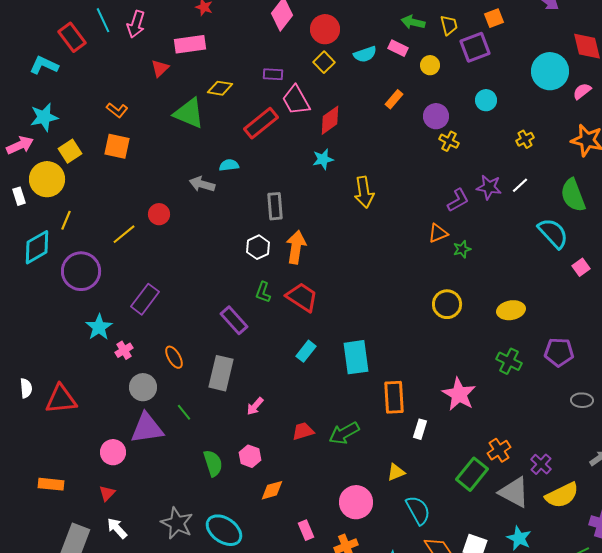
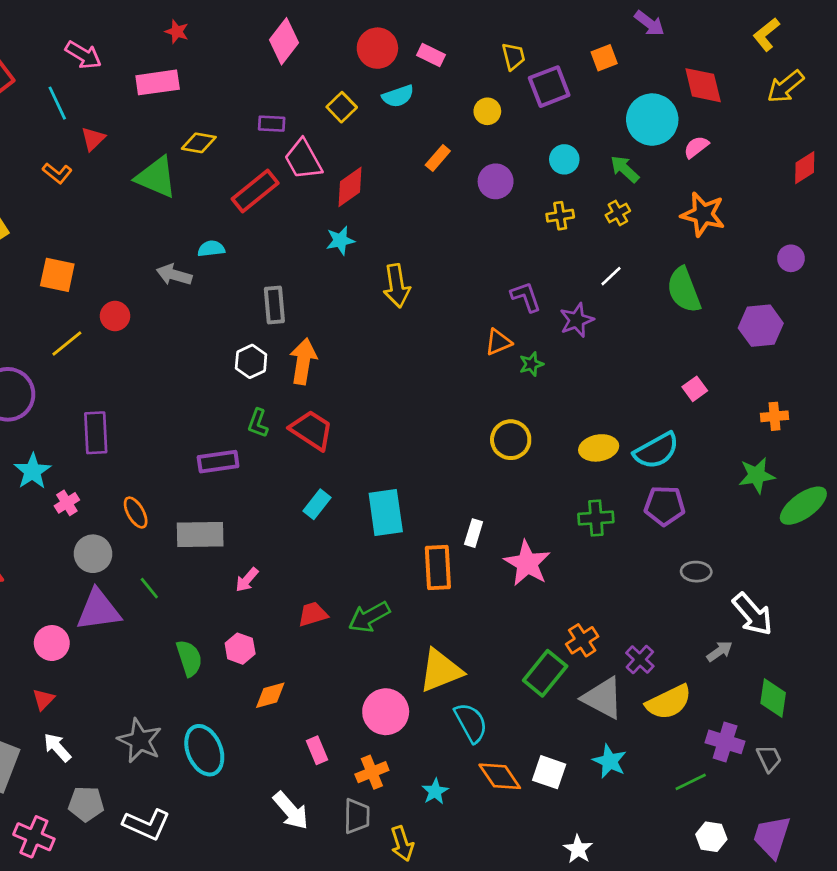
orange square: (494, 18) -> (604, 58), moved
cyan line: (103, 20) -> (57, 103), moved
green arrow: (413, 22) -> (625, 169), moved, turned 30
pink arrow: (136, 24) -> (83, 55), turned -76
red circle: (325, 29) -> (377, 48), moved
pink rectangle: (398, 48) -> (431, 55), moved
red triangle: (160, 68) -> (93, 139), moved
yellow cross: (449, 141) -> (560, 216), moved, turned -36
orange square: (117, 146) -> (57, 275), moved
purple star: (489, 187) -> (577, 320), moved, turned -30
purple L-shape: (458, 200) -> (526, 297), turned -80
cyan semicircle: (553, 233) -> (656, 451), moved, turned 104
purple rectangle: (145, 299) -> (96, 433), turned -40
purple rectangle: (234, 320) -> (218, 462), turned -56
green cross: (509, 361) -> (596, 518), turned -30
gray rectangle: (221, 373) -> (200, 534), turned 76
white rectangle: (420, 429) -> (474, 533), moved
yellow triangle: (396, 472) -> (441, 671), size x1.8
cyan ellipse: (224, 530) -> (204, 750), turned 33

